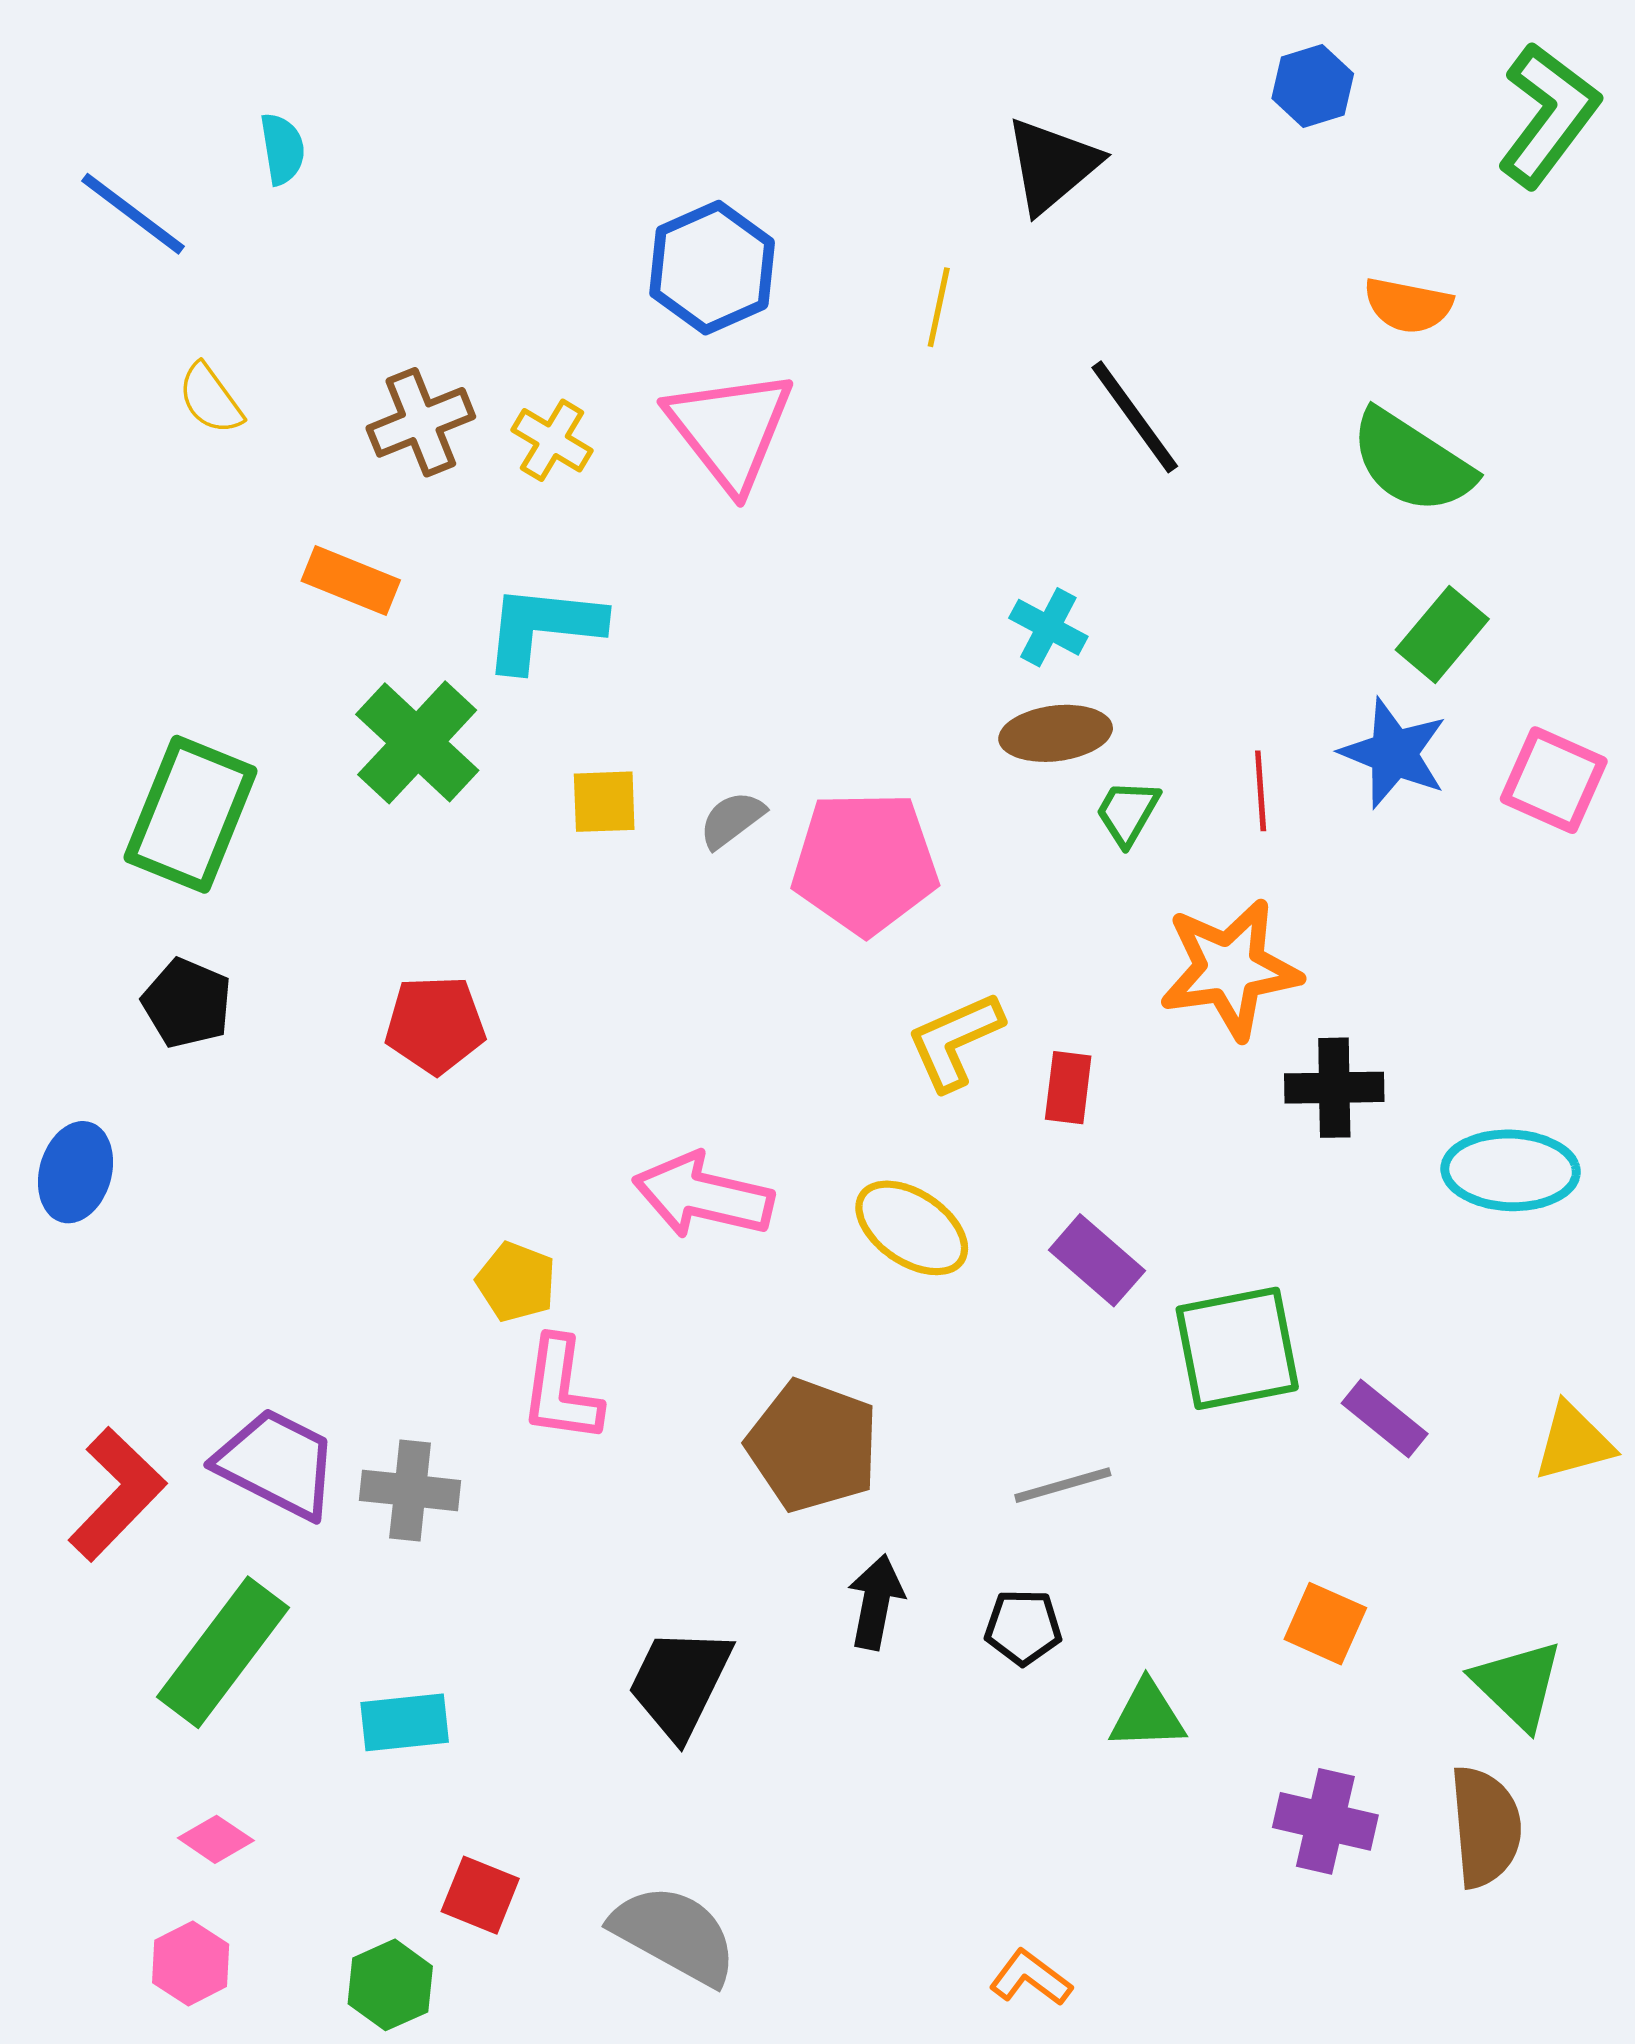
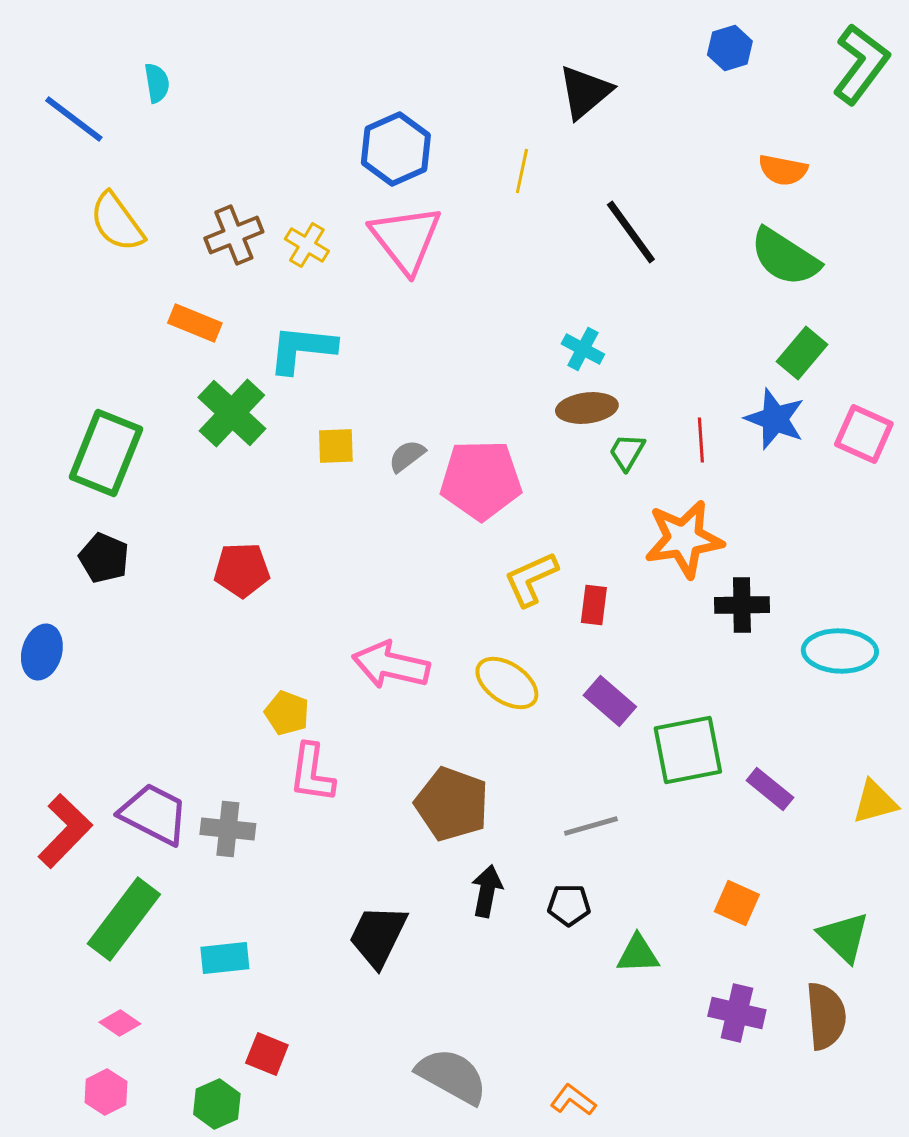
yellow semicircle: (210, 399) -> (117, 222), size x1.5
gray semicircle: (674, 1935) -> (452, 1076), moved

